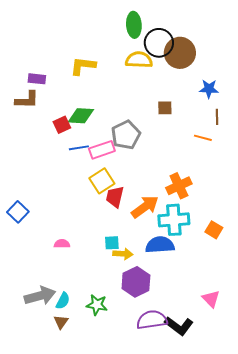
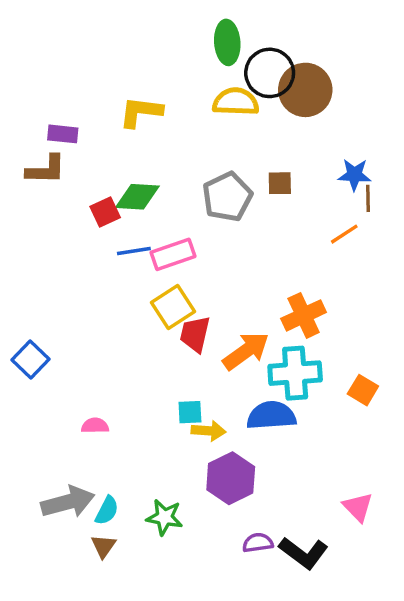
blue star: (209, 89) -> (354, 175), moved
gray pentagon: (126, 135) -> (227, 197), moved
orange line: (203, 138) -> (344, 234), turned -48
pink semicircle: (62, 244) -> (95, 426), moved
purple semicircle: (152, 320) -> (258, 543), size x0.6

